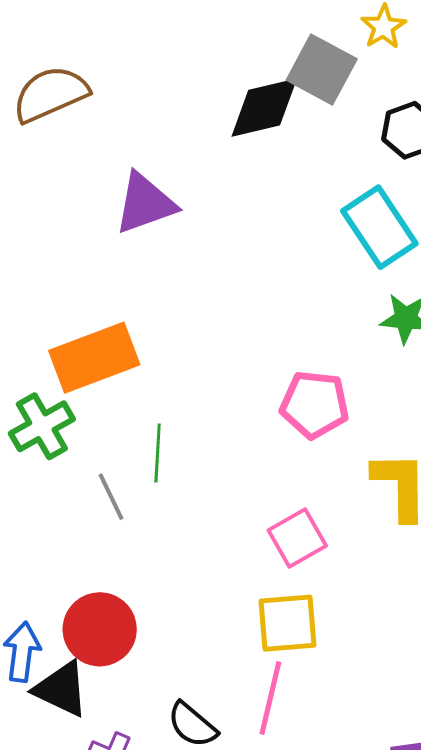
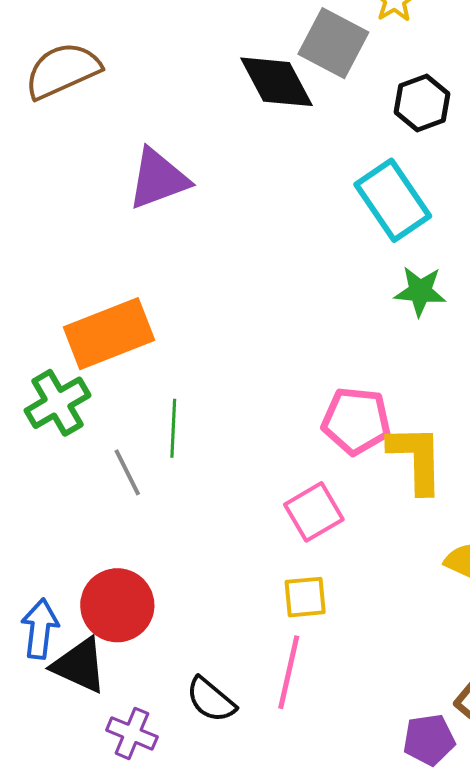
black diamond: (264, 108) -> (276, 82), turned 76
pink pentagon: (314, 405) -> (356, 421), moved
yellow square: (288, 623) -> (305, 597), size x0.7

